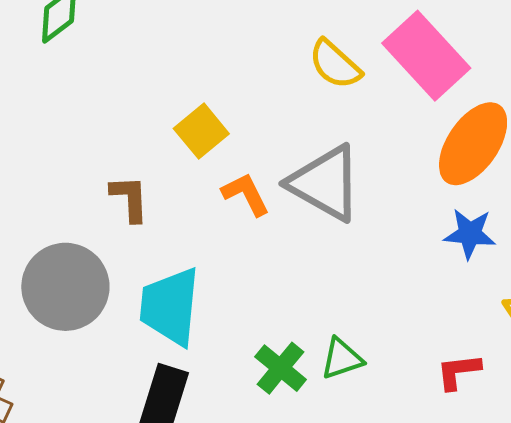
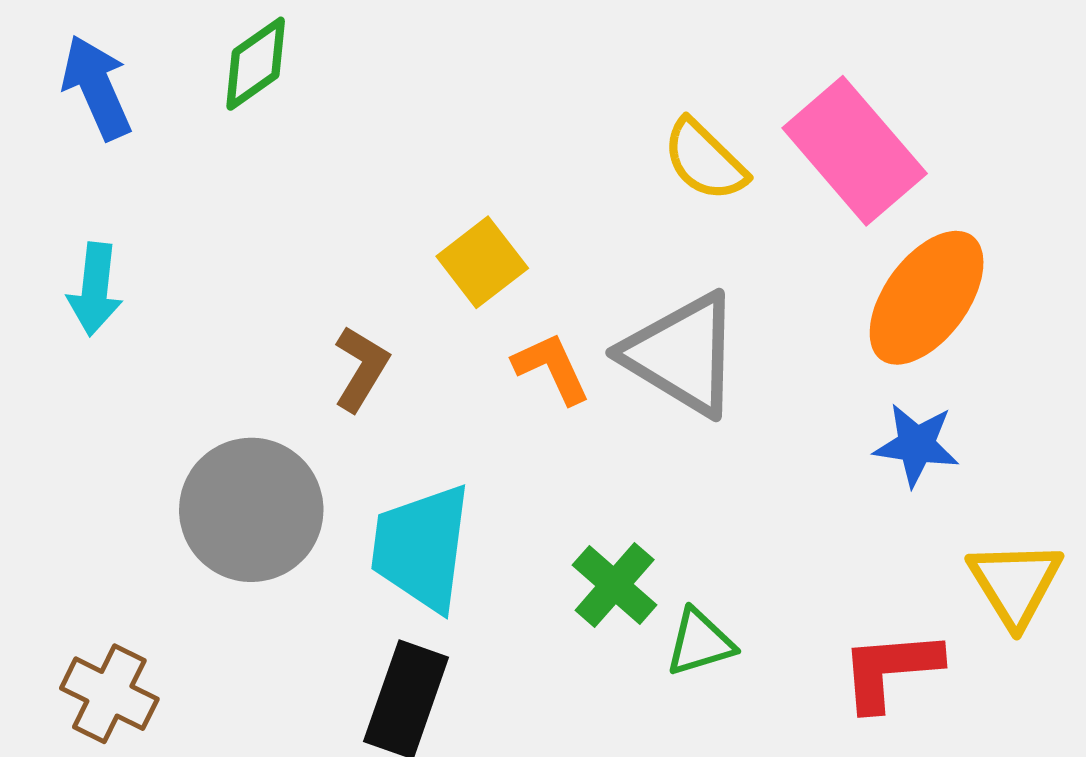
brown L-shape: (130, 198) -> (361, 369), turned 32
green cross: (281, 368) -> (615, 585), moved
red L-shape: (458, 371) -> (890, 670), size x1.4

